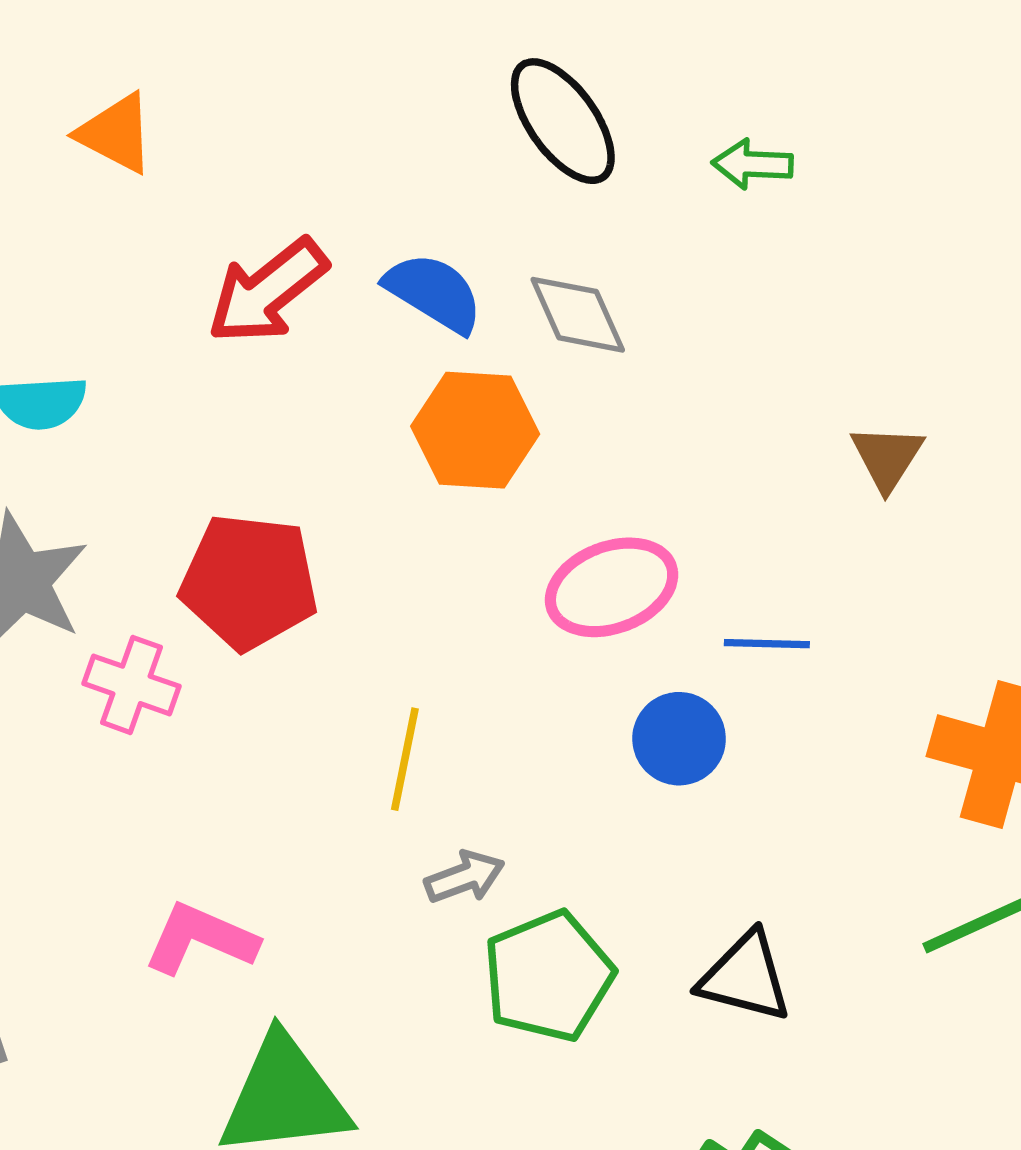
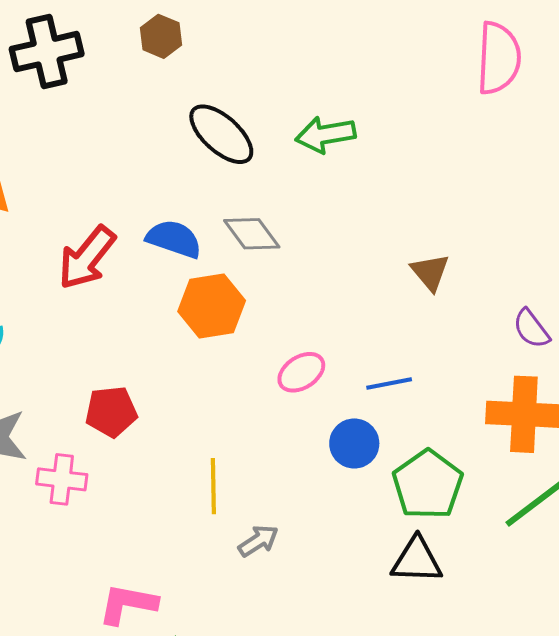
green arrow: (752, 164) -> (326, 135), size x1.4
red pentagon: (249, 582) -> (111, 412), size x0.7
pink ellipse: (612, 587) -> (301, 372), size x0.7
green pentagon: (548, 976) -> (428, 485), moved

